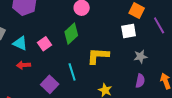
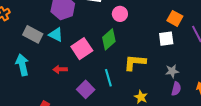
cyan triangle: (20, 43) -> (56, 35), moved
pink square: (45, 44) -> (82, 49), size x1.5
gray star: (141, 57) -> (172, 71), moved

